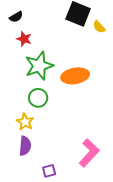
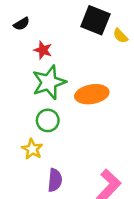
red star: (24, 39) -> (43, 50), moved
purple semicircle: (25, 146) -> (55, 180), moved

